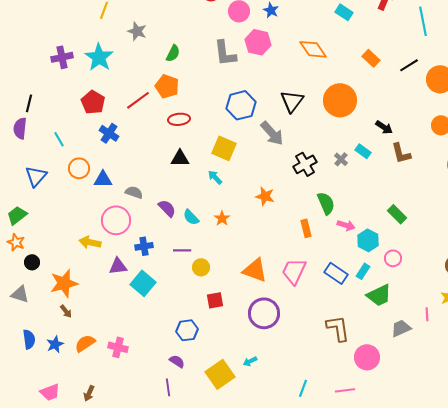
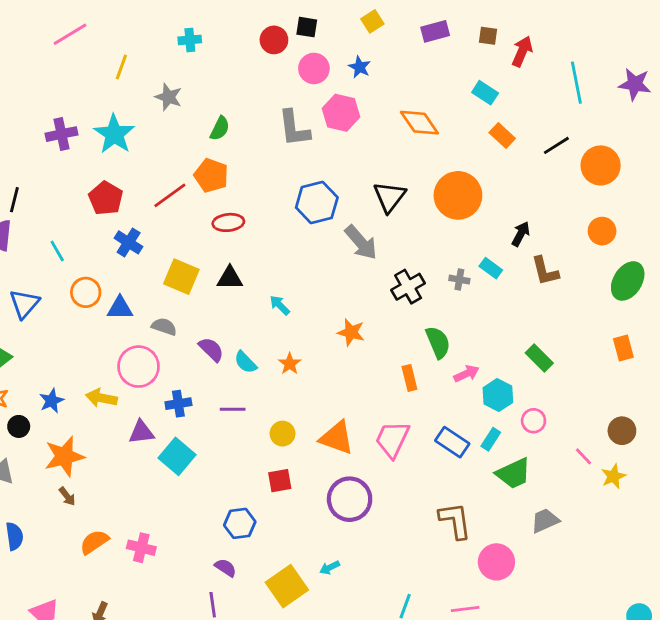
cyan rectangle: (344, 12) -> (485, 93), moved
black arrow: (384, 127) -> (521, 234), turned -96
yellow square: (224, 148) -> (181, 277), moved
gray cross: (341, 159) -> (459, 280), turned -32
pink arrow: (346, 225) -> (467, 374), turned -42
yellow circle: (201, 267) -> (283, 434), moved
pink line: (427, 314) -> (583, 456), moved, turned -40
blue star: (55, 344) -> (51, 401), moved

